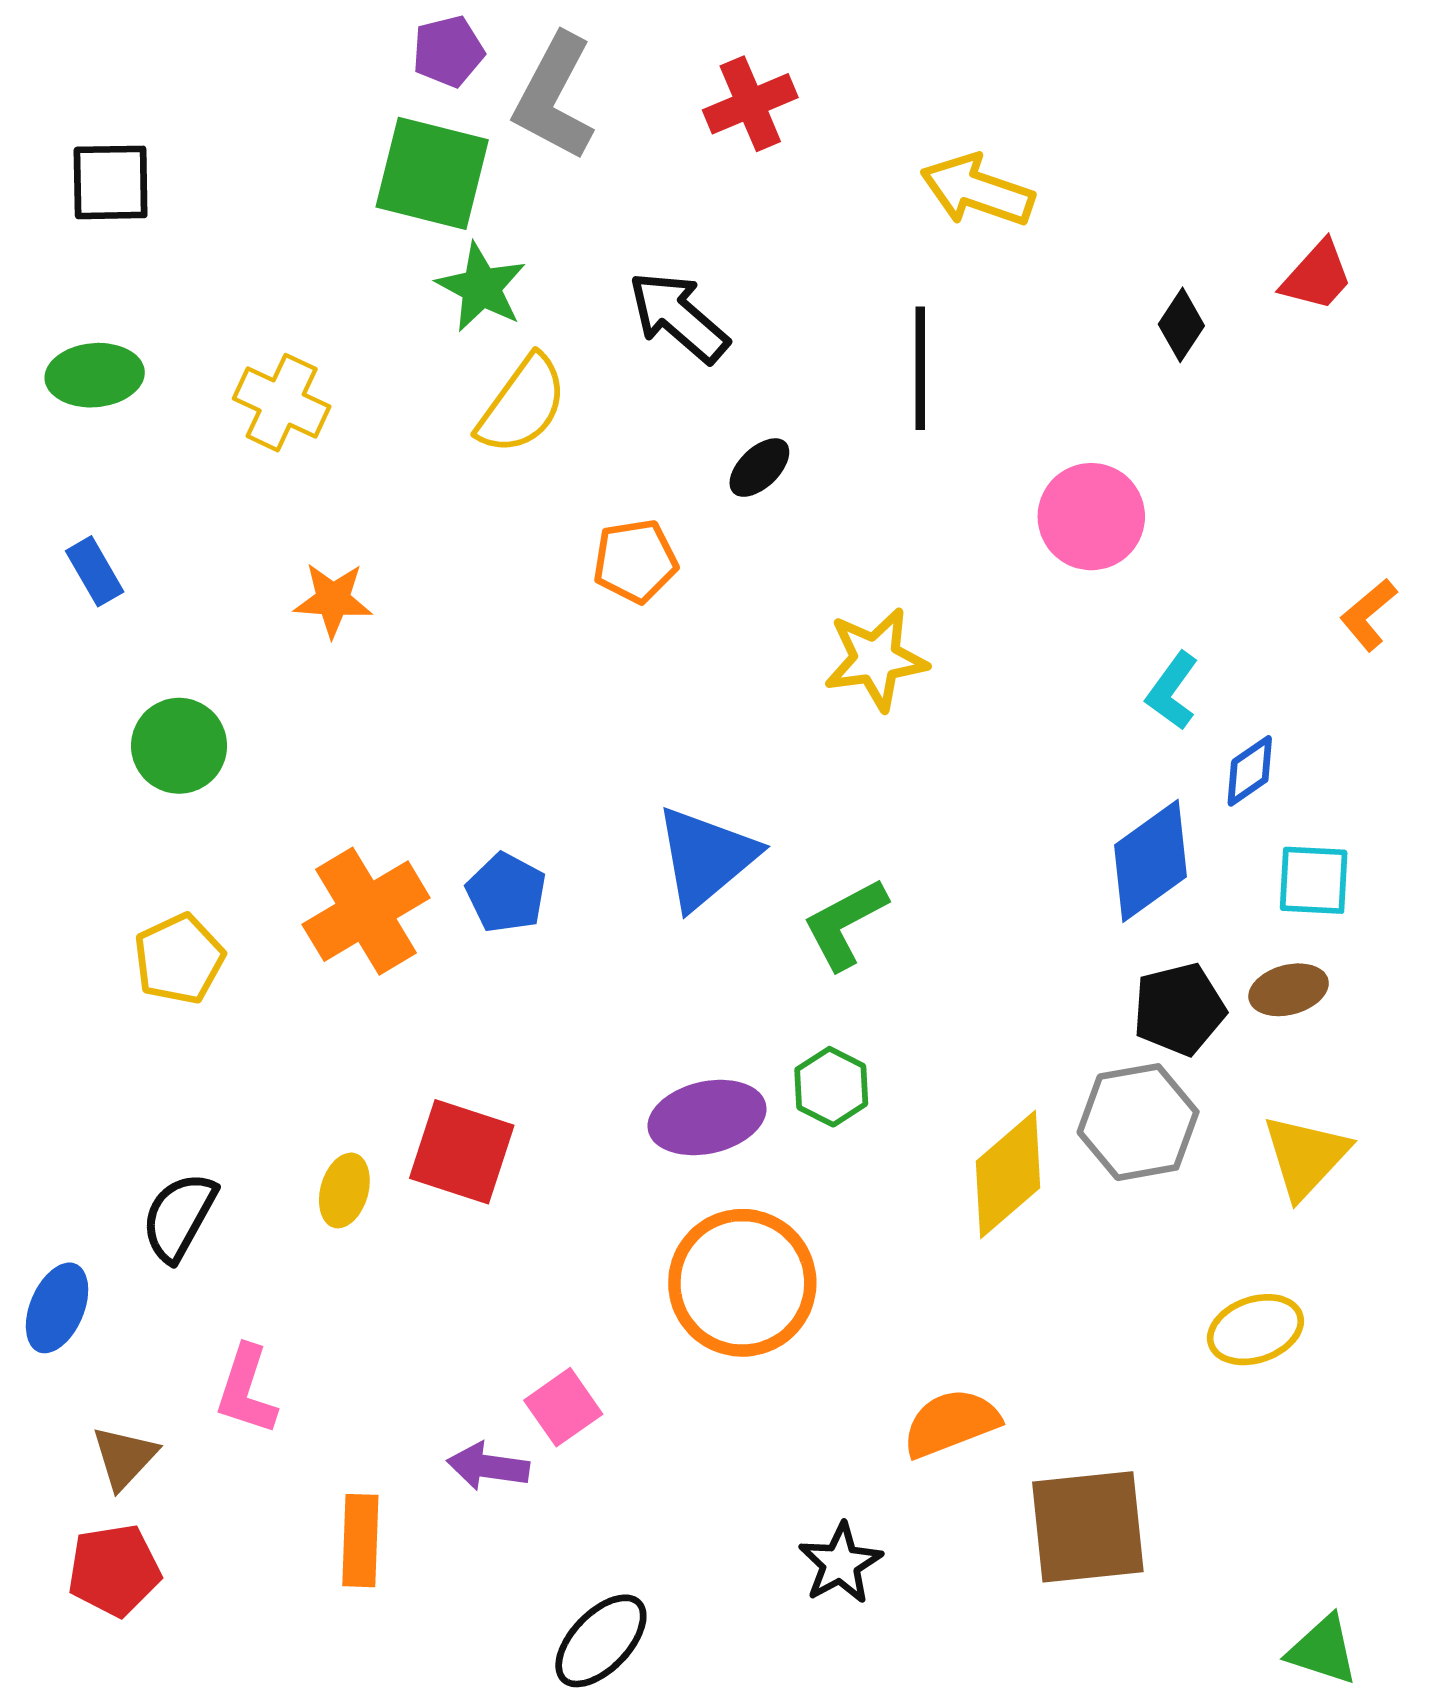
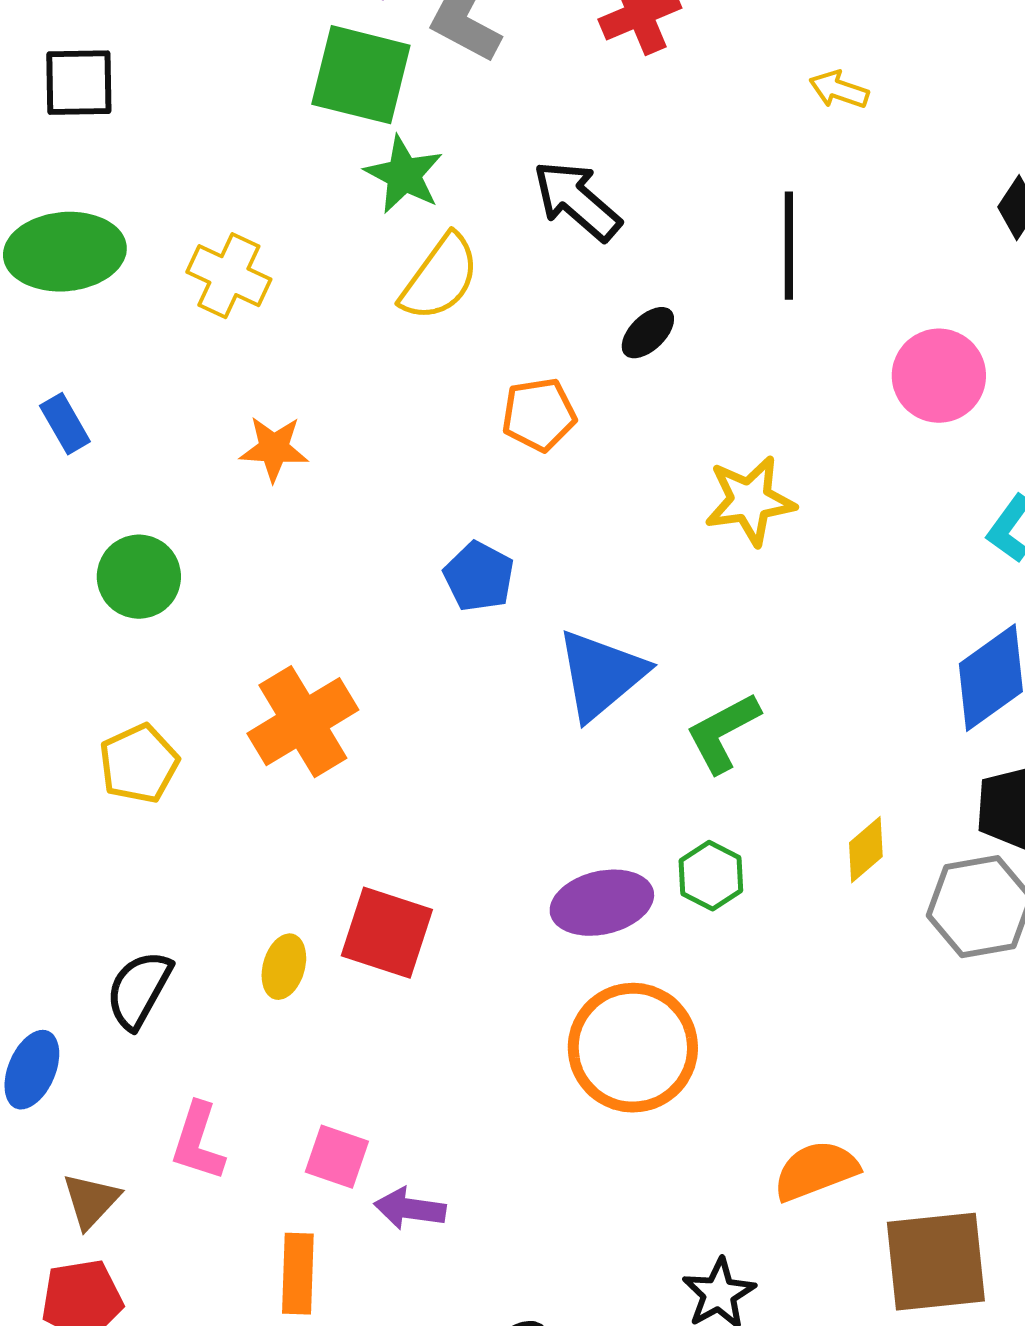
yellow arrow: (977, 190) -> (839, 90), size x0.6
green ellipse: (95, 375) -> (65, 252), size x1.4
blue pentagon: (506, 893) -> (479, 577), moved
yellow diamond: (1008, 1175) -> (866, 850), moved, size x0.6
pink square: (563, 1407) -> (337, 1157), moved, turned -36

